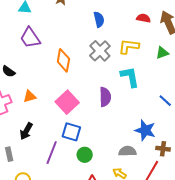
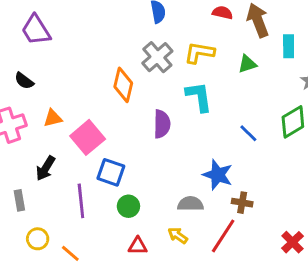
purple trapezoid: (30, 38) -> (36, 30), moved
orange diamond: (63, 60) -> (123, 85), moved
pink square: (67, 102) -> (88, 137), moved
purple line: (52, 153) -> (81, 201), turned -30

